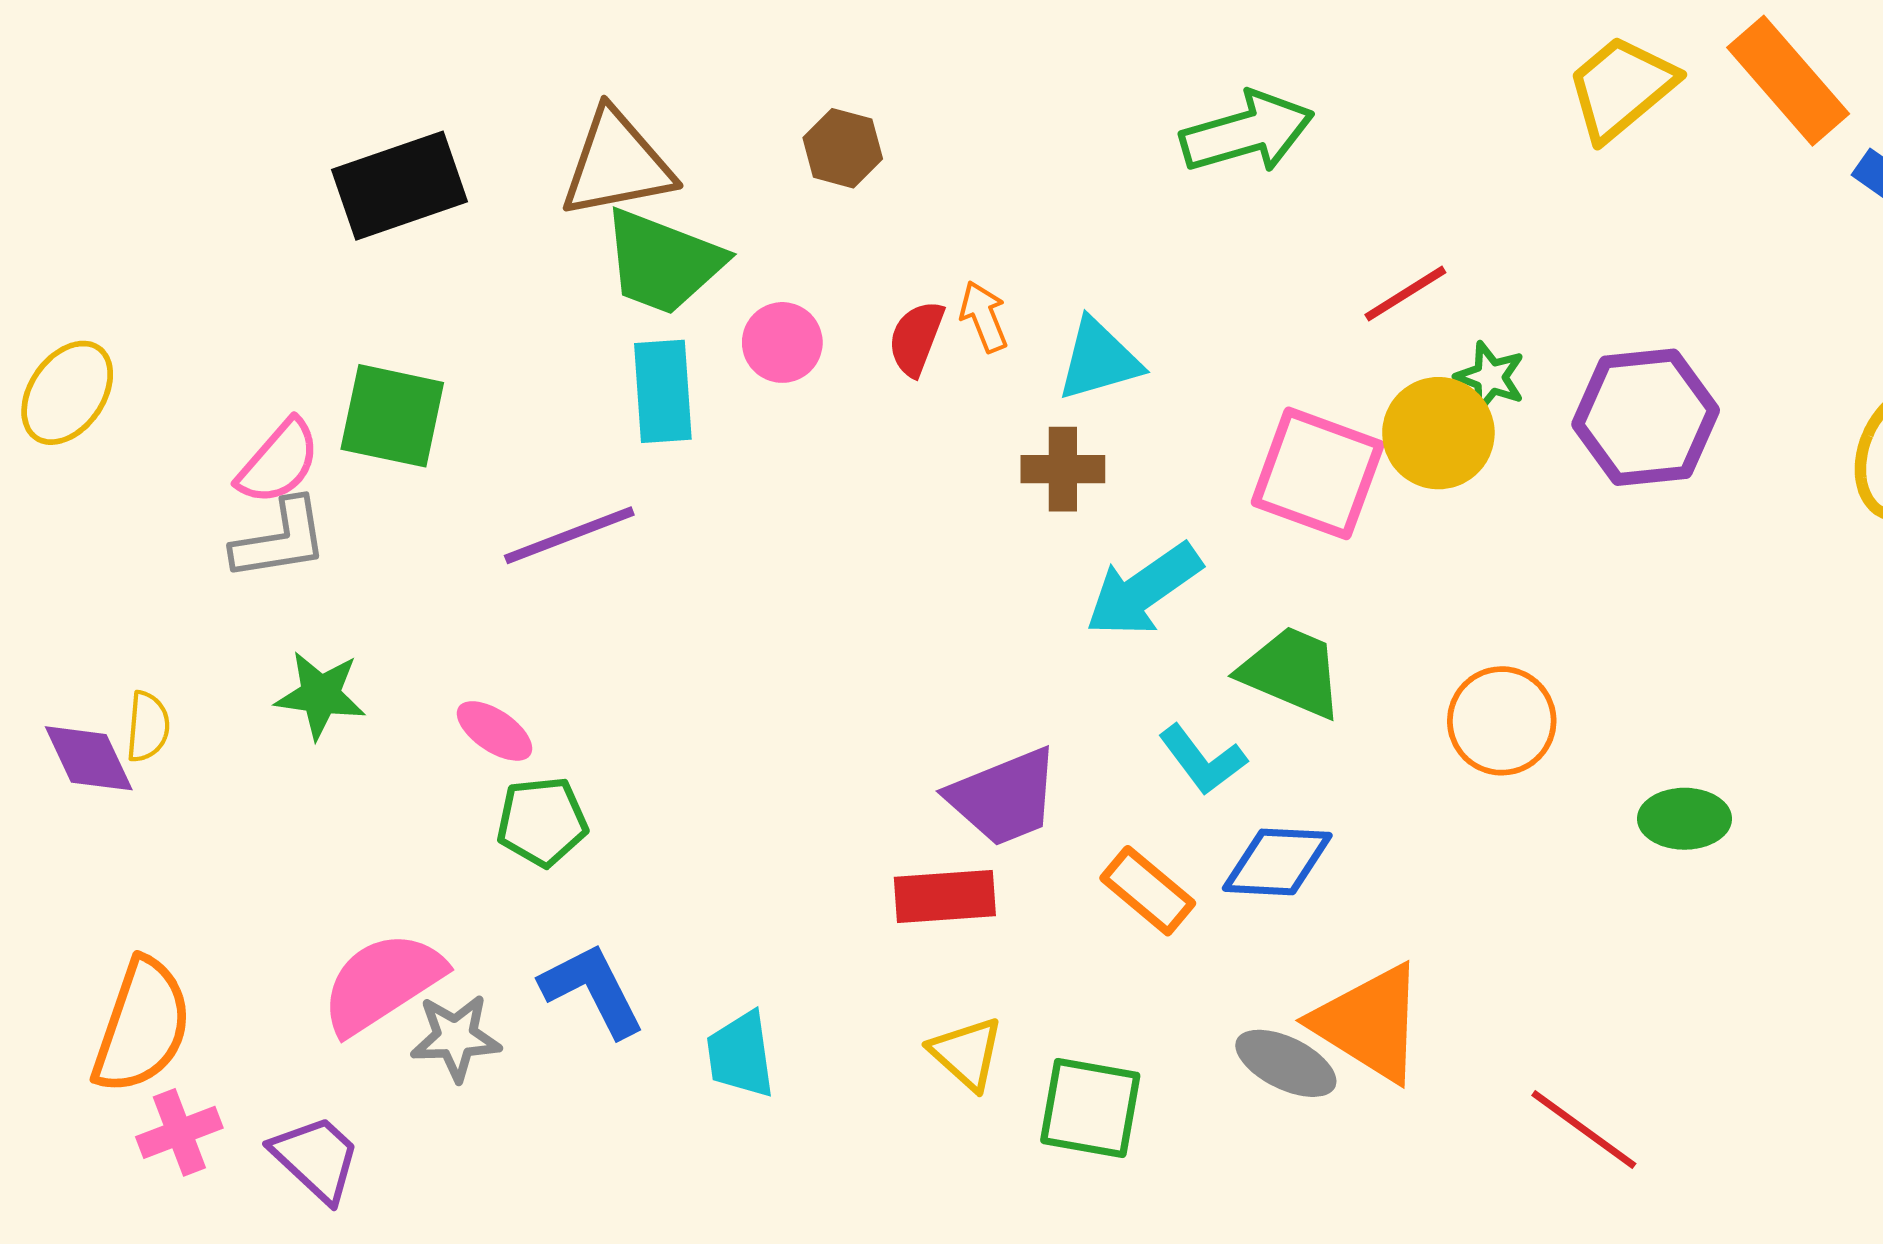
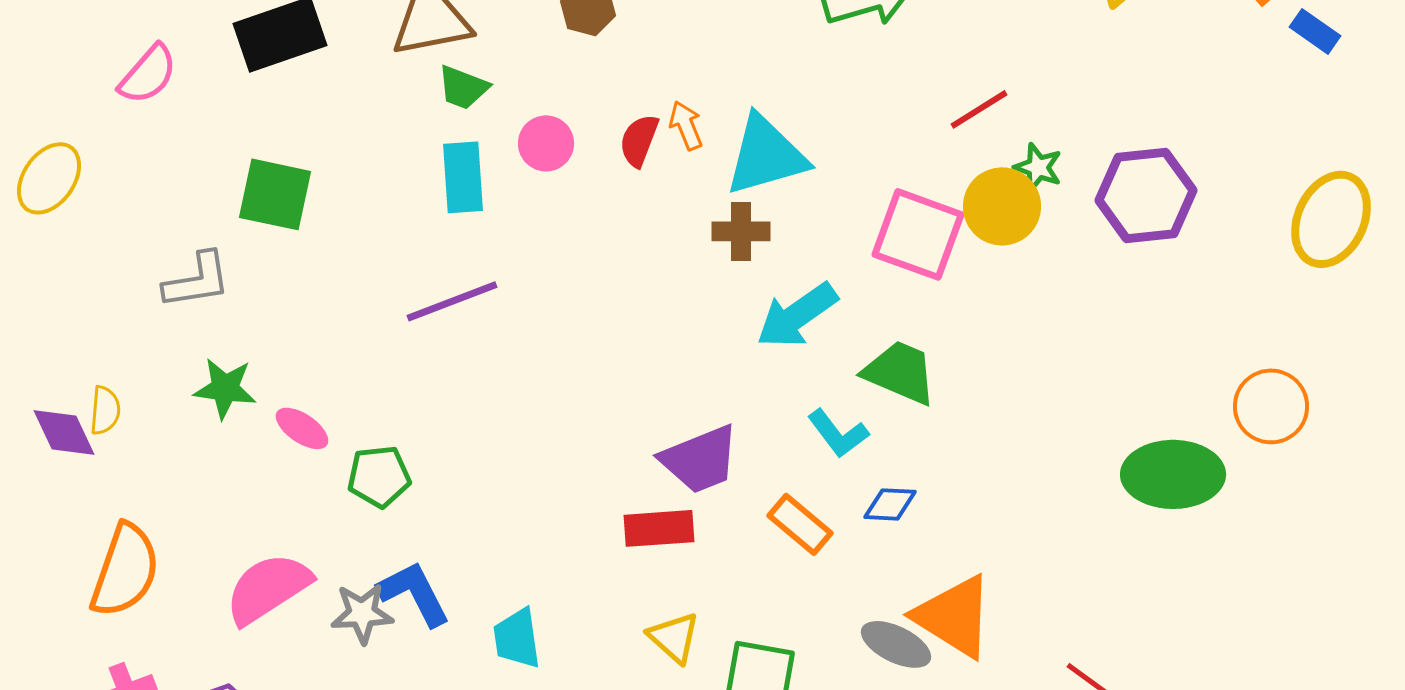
green trapezoid: (663, 262) -> (463, 87), size x0.6
cyan triangle: (1099, 360) -> (766, 155), size x1.4
pink semicircle: (279, 462) -> (148, 74), moved
purple line: (569, 535) -> (452, 301), moved
orange circle: (1502, 721) -> (1271, 406), moved
pink ellipse: (495, 731) -> (302, 428), moved
green ellipse: (1684, 819) -> (1173, 474), size x1.6
blue diamond: (1277, 862) -> (890, 504), size x0.7
orange semicircle: (142, 1026) -> (125, 570), moved
gray star: (456, 1037) -> (362, 613), moved

